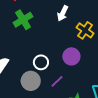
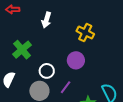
white arrow: (63, 13) -> (46, 20), moved
green cross: (23, 20) -> (22, 50), moved

